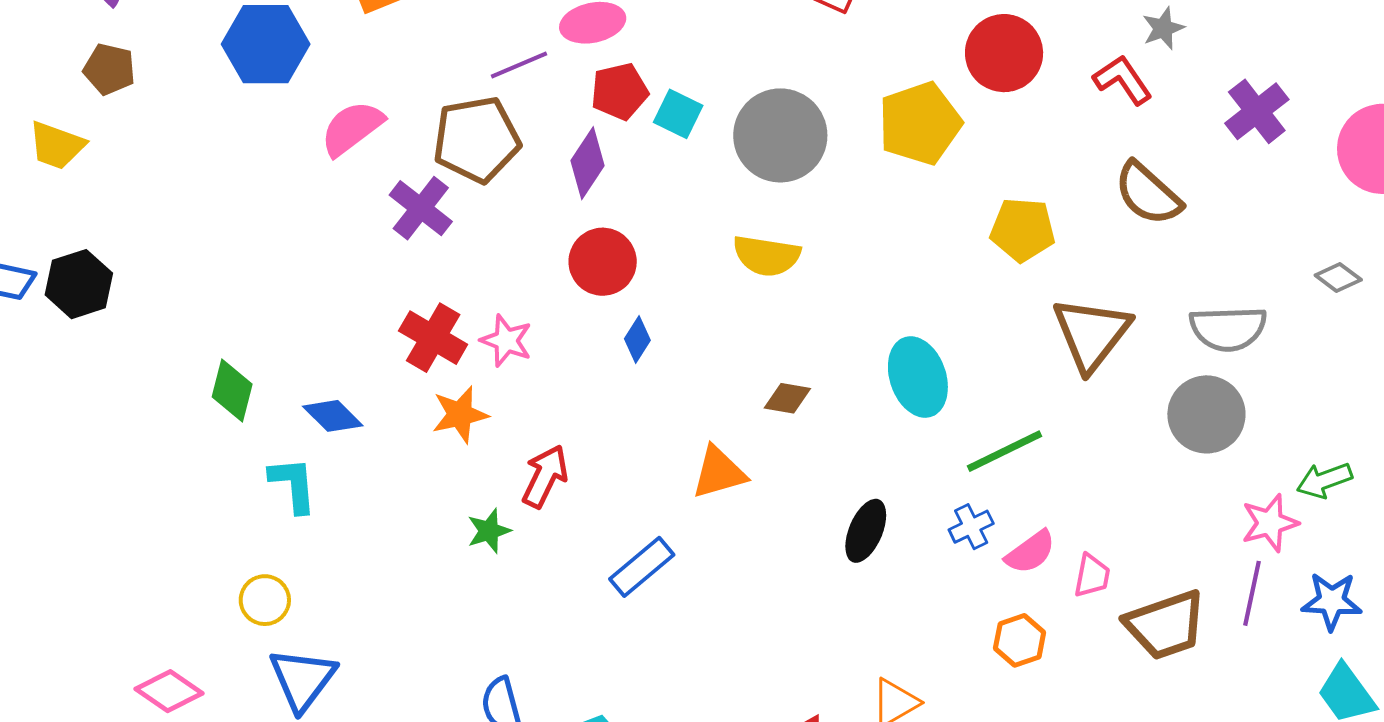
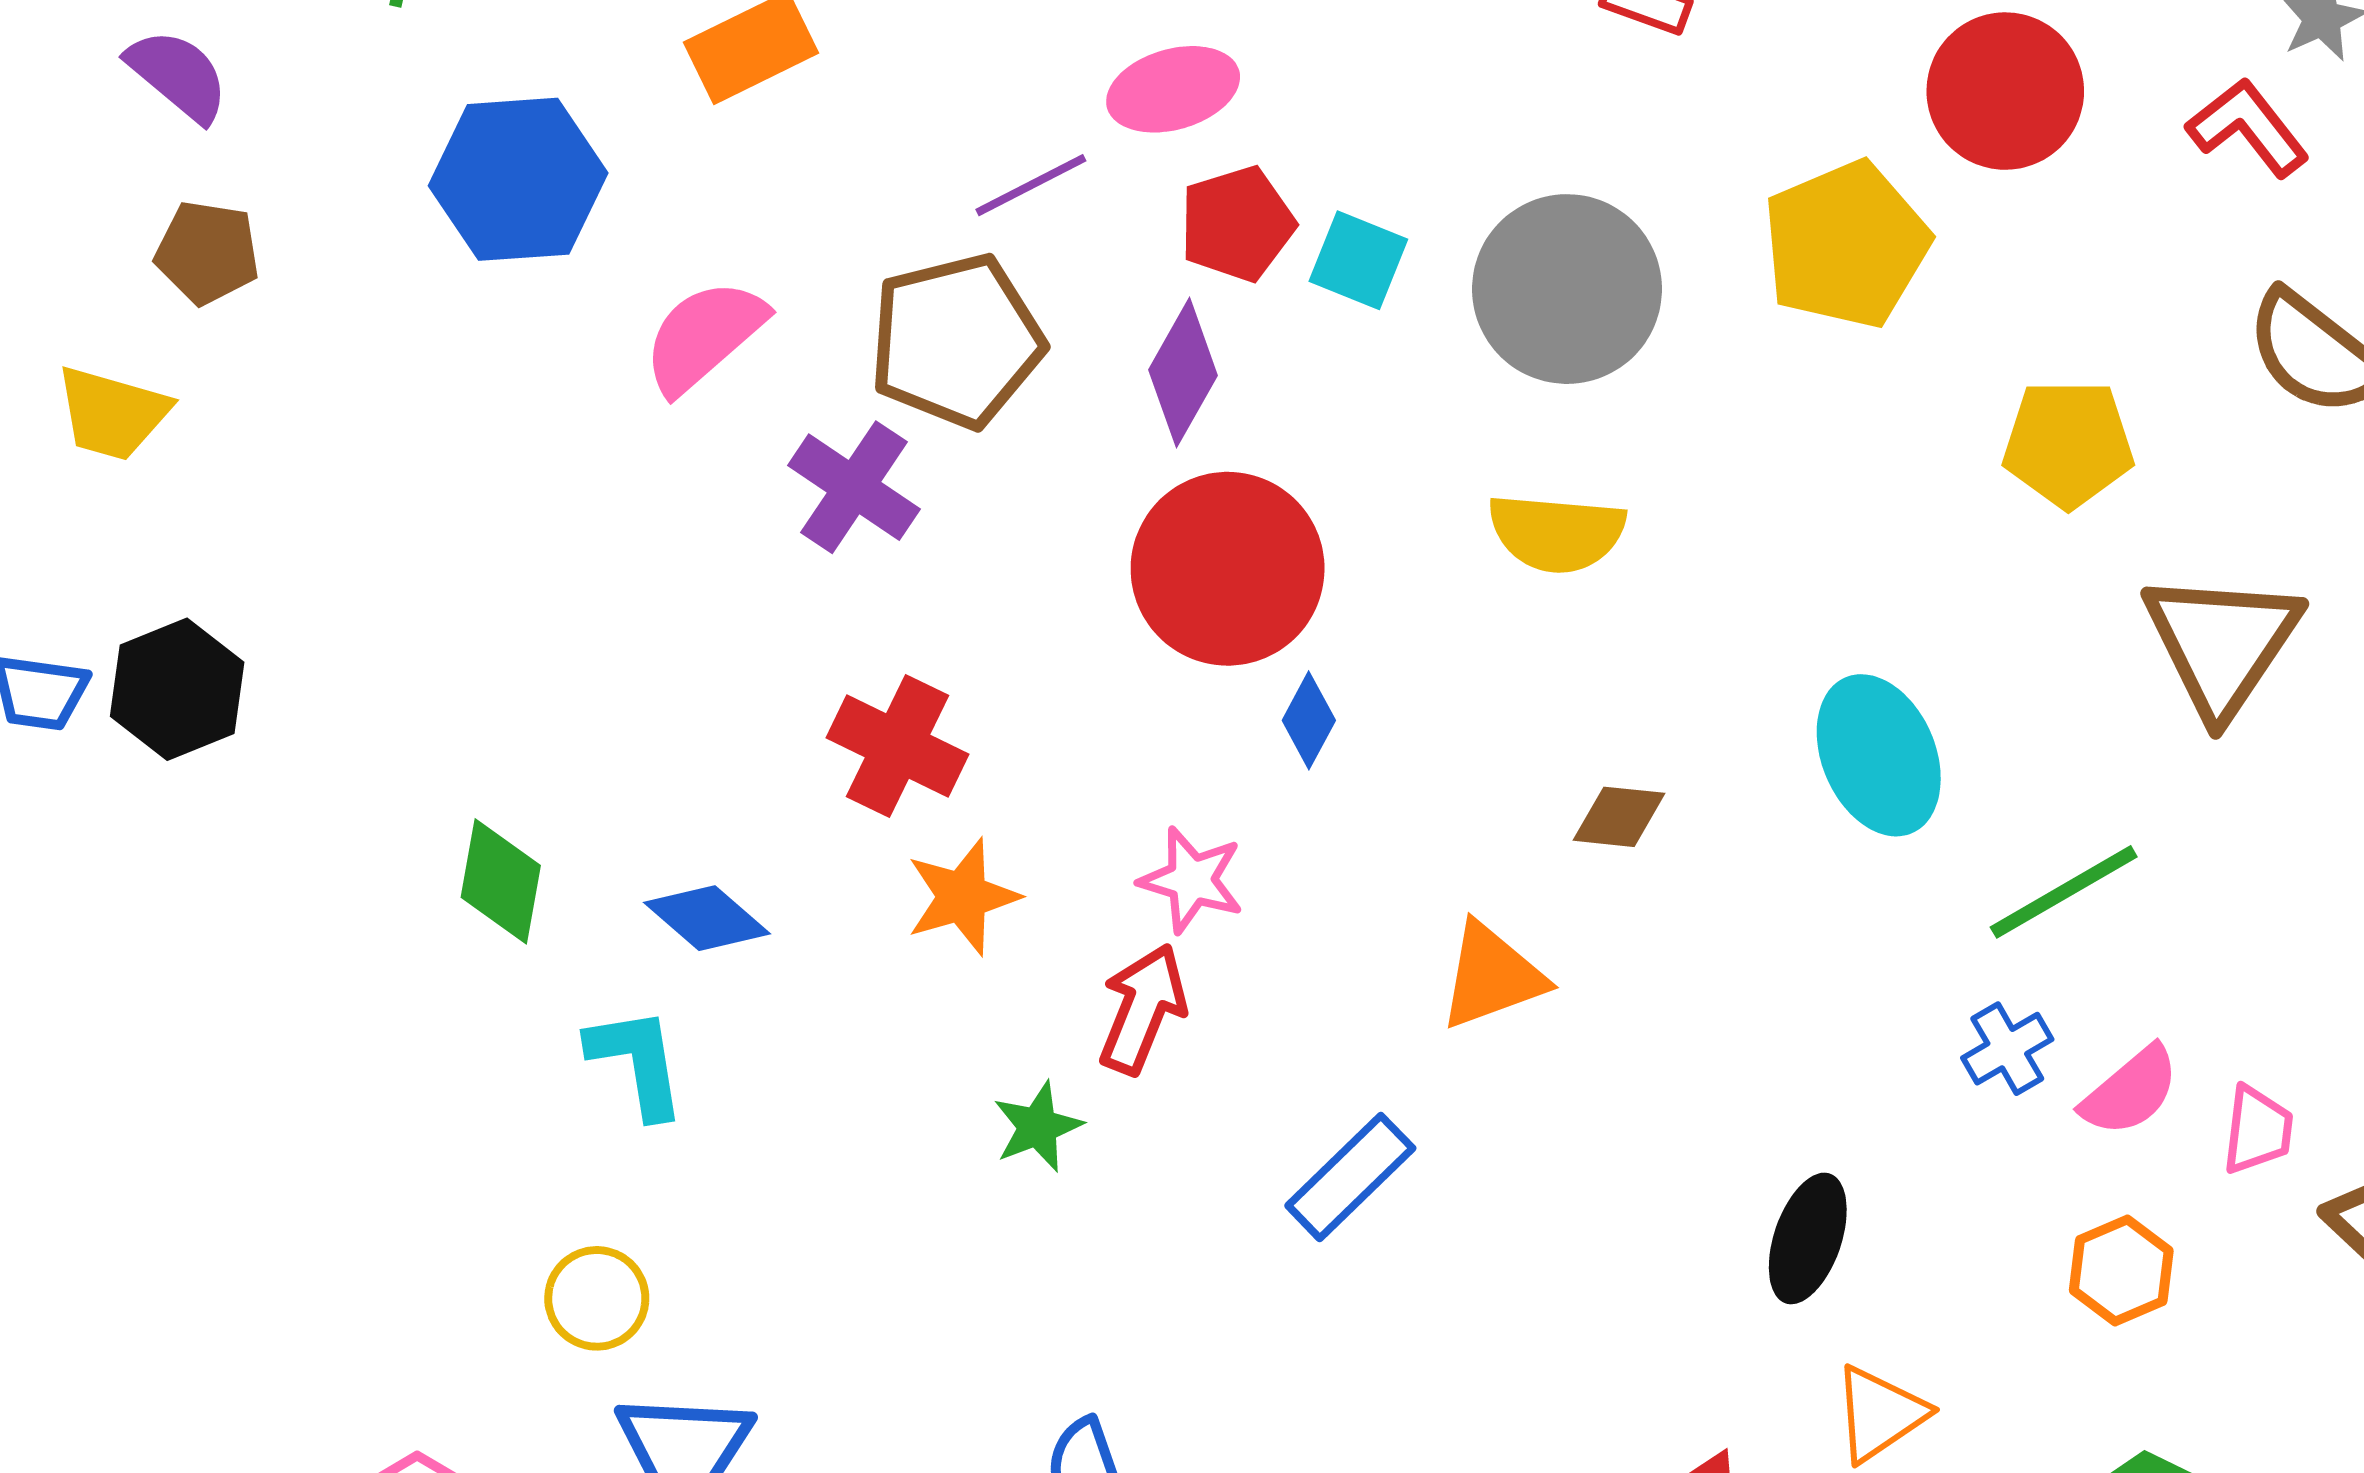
red circle: (603, 262) -> (1228, 569), size x1.4
pink star: (506, 341) -> (1192, 880), moved
black ellipse: (866, 531) -> (1808, 1238), moved

